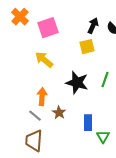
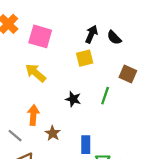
pink square: (48, 28) -> (40, 36), turned 35
black star: (77, 83) -> (73, 99), size x0.6
gray line: (35, 116) -> (15, 136), moved

